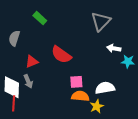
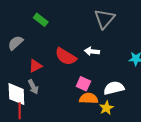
gray semicircle: (14, 38) -> (16, 43), turned 35
white arrow: (114, 48) -> (92, 51), moved
pink square: (76, 82) -> (83, 84), turned 32

